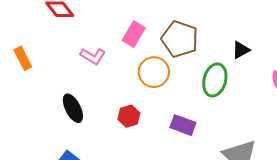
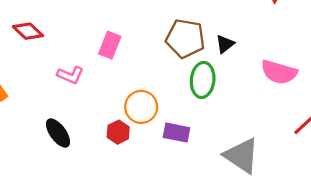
brown pentagon: (180, 39) -> (185, 39), moved
orange circle: (154, 72) -> (141, 107), moved

